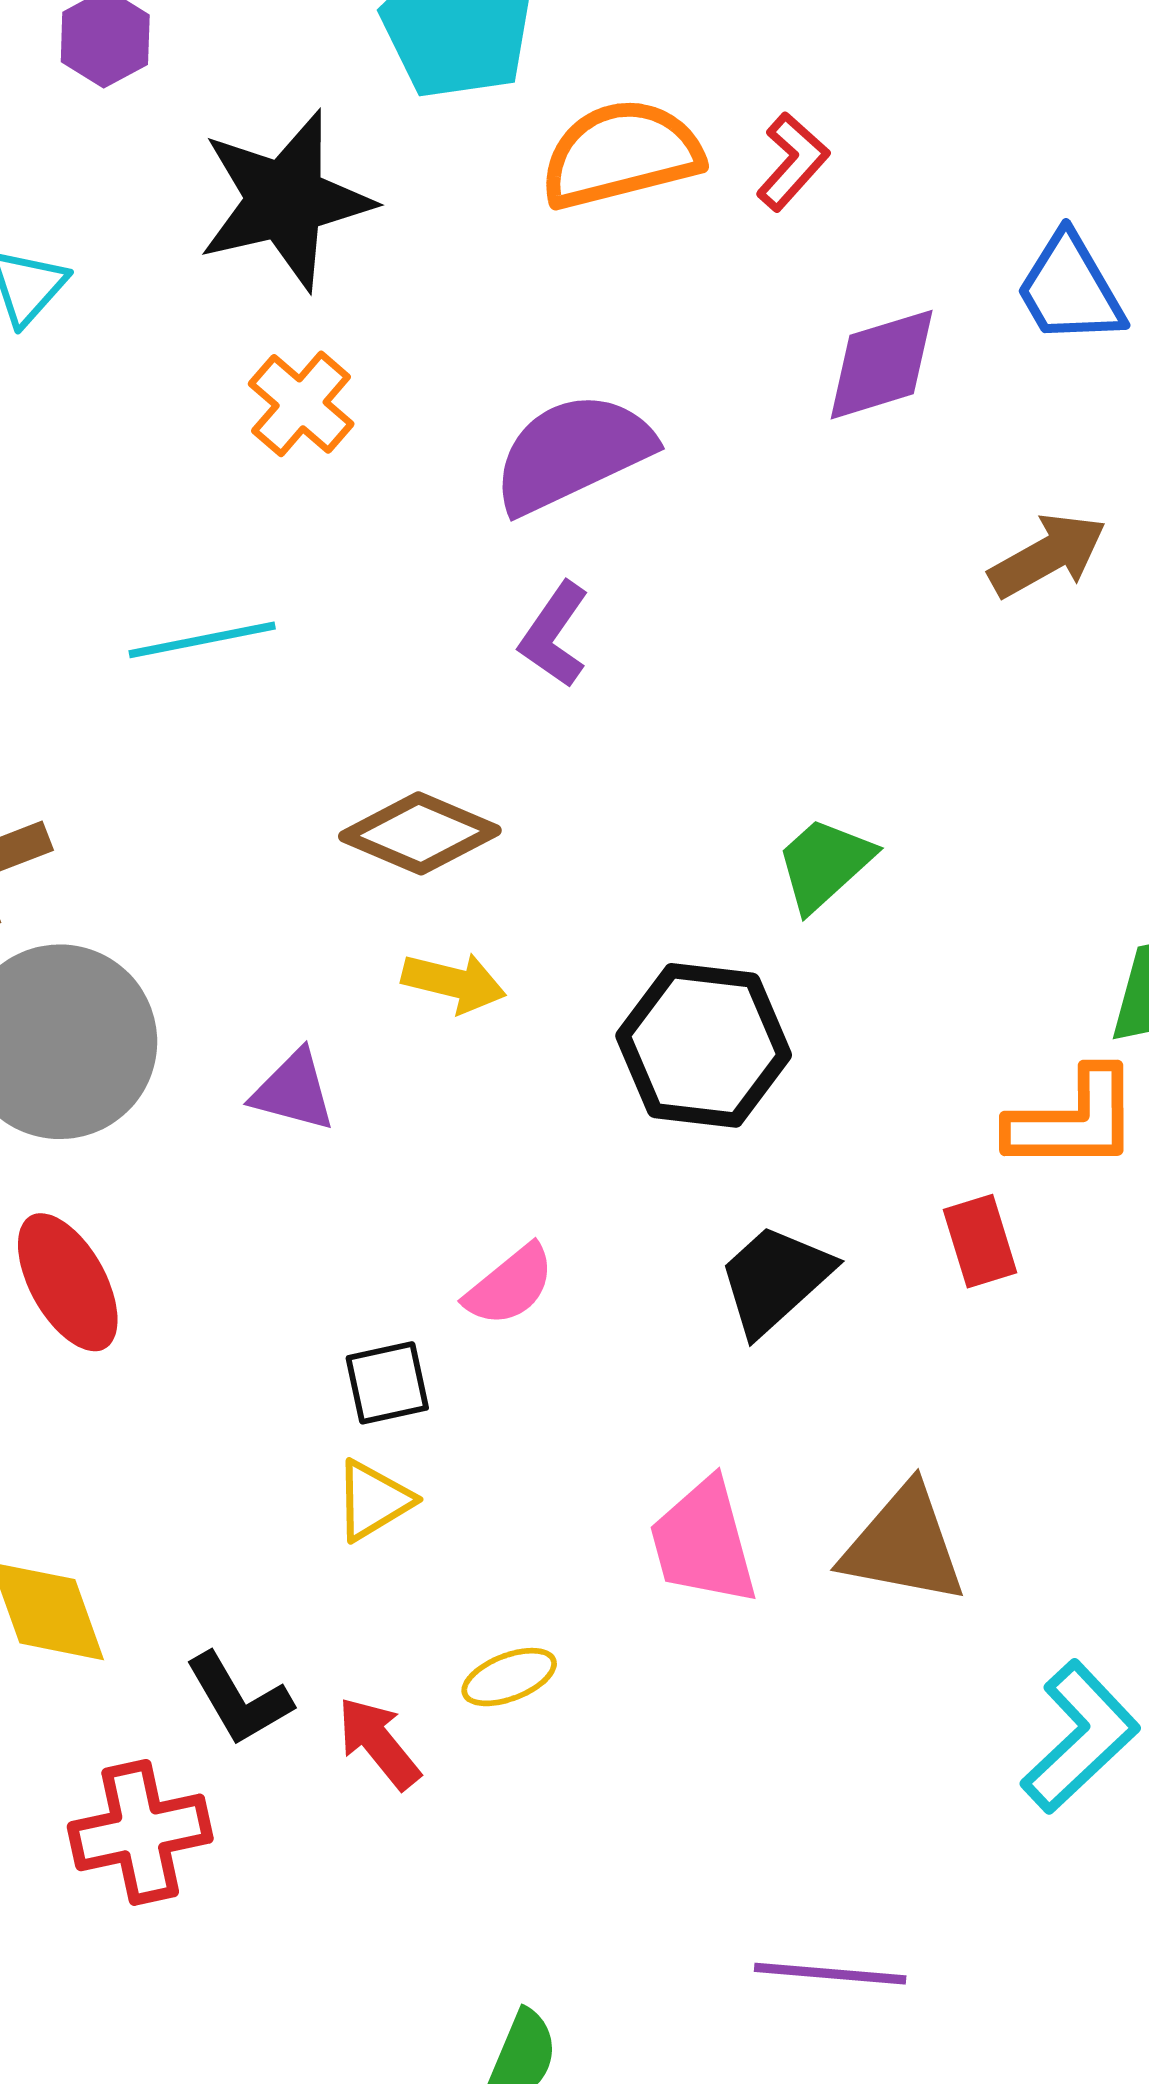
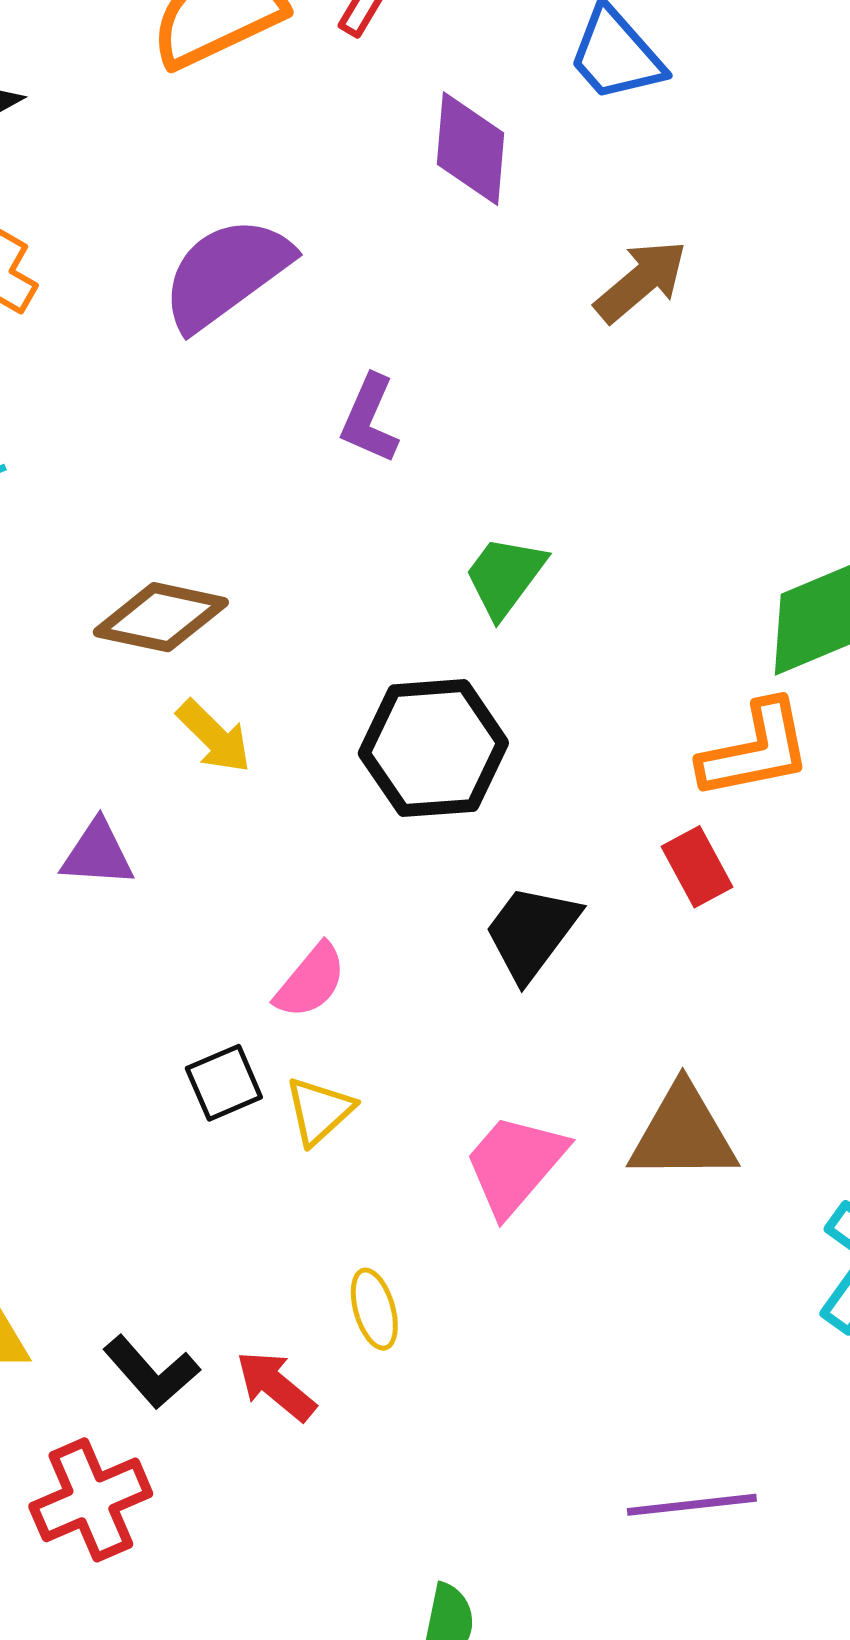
purple diamond: (882, 365) -> (471, 149), turned -57
purple L-shape: (554, 635) -> (370, 419), moved
yellow arrow: (454, 983) -> (214, 737), turned 42
yellow triangle: (373, 1500) -> (319, 1111), moved
pink trapezoid: (703, 1542) -> (515, 1164), turned 67
yellow ellipse: (509, 1677) -> (374, 1309), turned -74

